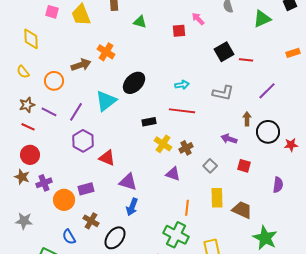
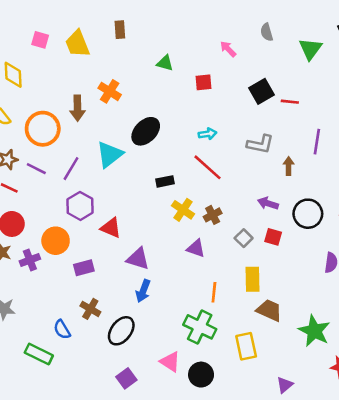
green triangle: (262, 19) -> (310, 49), turned -30
green triangle: (140, 22) -> (165, 63), moved
red square: (179, 31) -> (204, 82), moved
brown arrow: (81, 65) -> (77, 108), turned 108
orange circle: (54, 81) -> (43, 129), size x1.4
purple line: (267, 91) -> (317, 142), turned -36
red line: (182, 111) -> (207, 167), turned 35
brown arrow: (247, 119) -> (289, 166), moved
black circle: (268, 132) -> (308, 214), moved
red square: (244, 166) -> (273, 237), moved
orange circle: (64, 200) -> (56, 241), moved
brown trapezoid: (242, 210) -> (269, 310), moved

